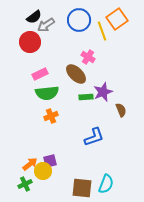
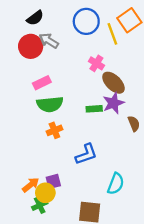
gray arrow: (46, 25) -> (49, 41), moved, turned 66
brown ellipse: (76, 74) -> (113, 83), moved
blue L-shape: (94, 137) -> (86, 154), moved
green cross: (25, 184) -> (40, 205), moved
cyan semicircle: (106, 184) -> (116, 184), moved

